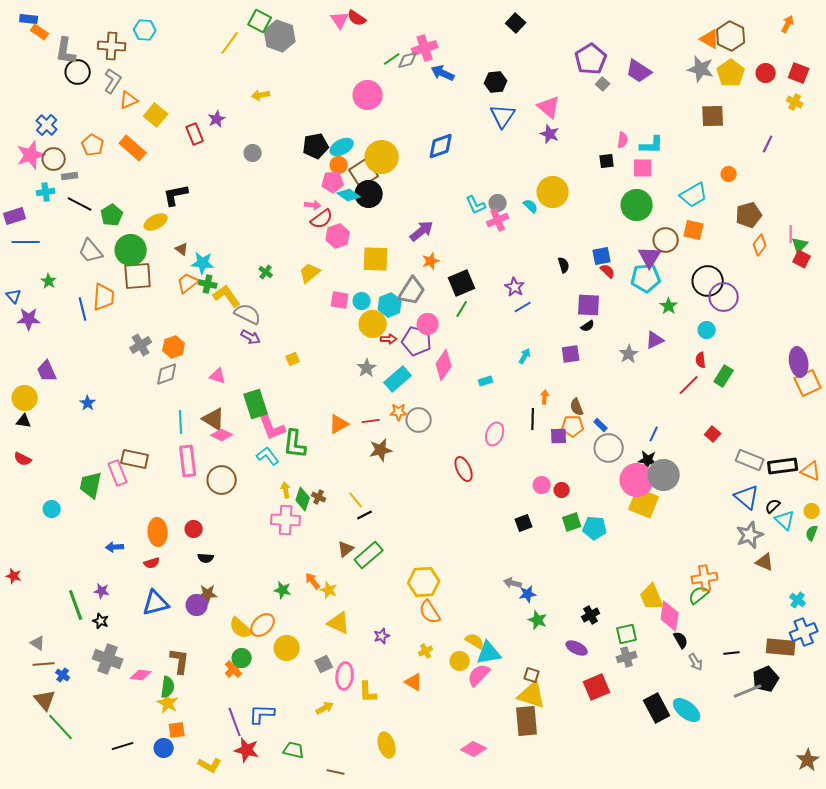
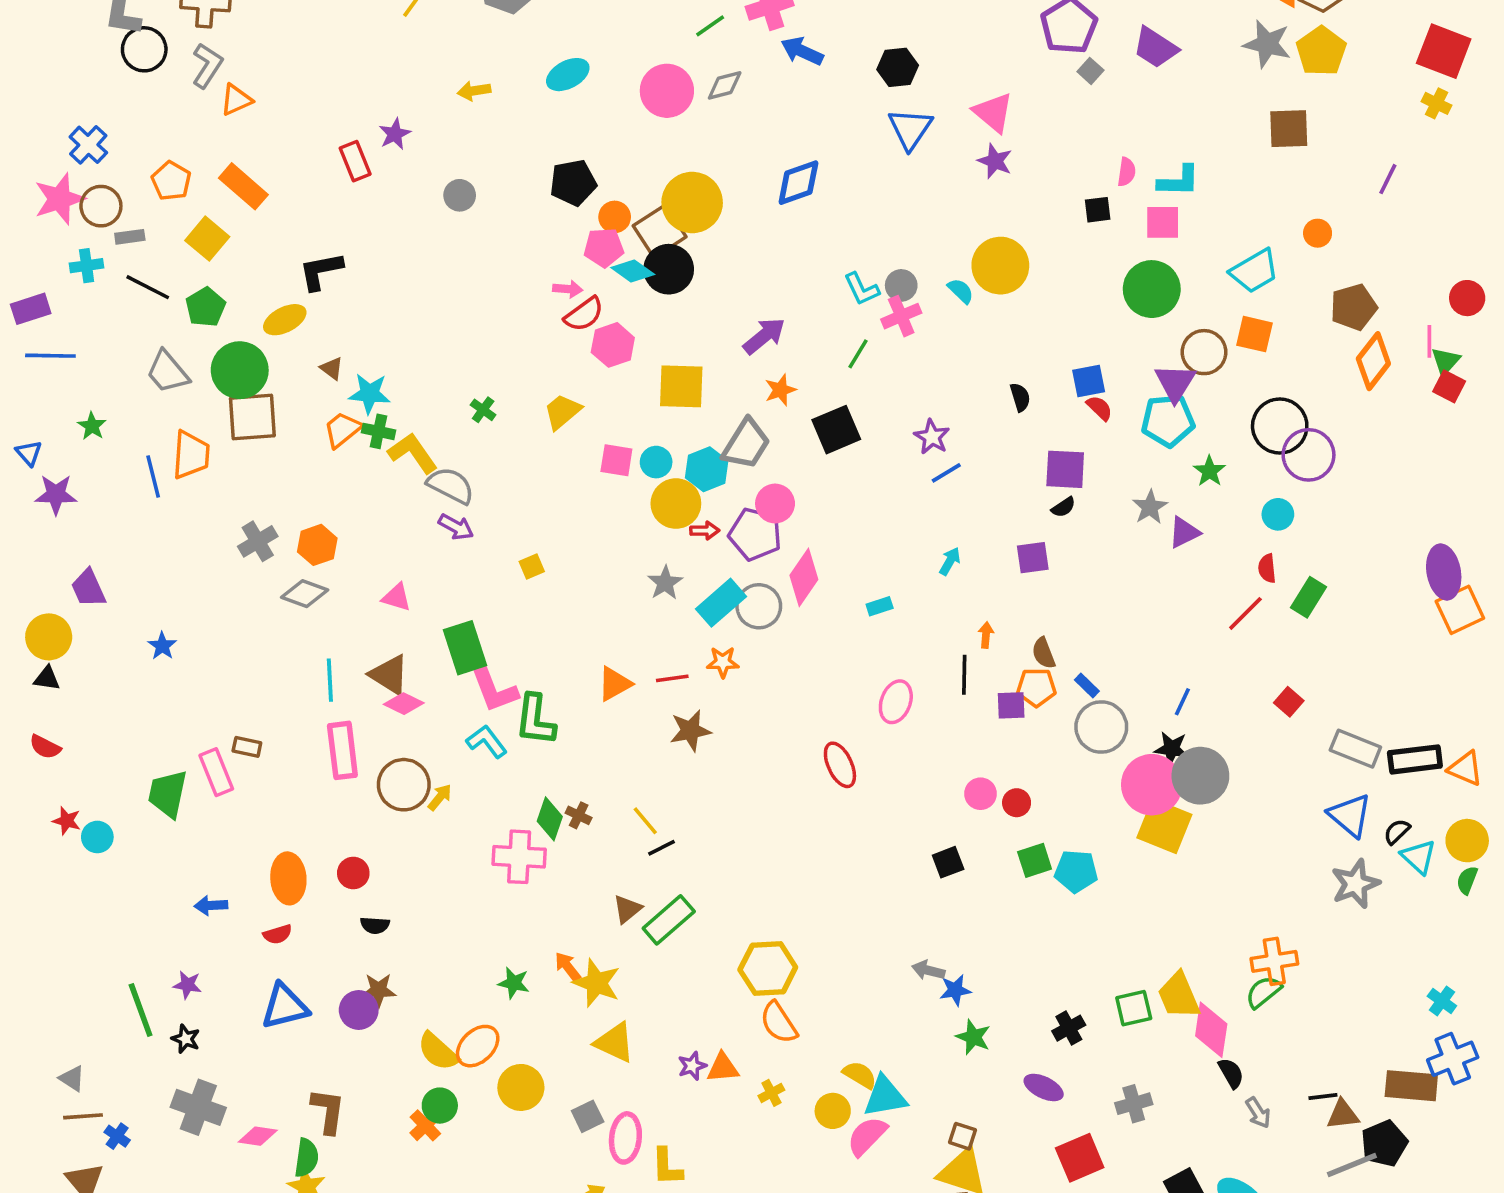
gray diamond: (408, 60) -> (725, 85), moved
red circle: (766, 73) -> (1467, 298), moved
red square: (799, 73) -> (1444, 51), size x1.4
yellow square: (156, 115) -> (207, 239), moved
cyan ellipse: (342, 147) -> (568, 75), moved
orange diamond: (760, 245) -> (1373, 361), size x1.4
green line: (462, 309) -> (858, 354), moved
gray star: (629, 354) -> (1150, 507), moved
gray diamond: (167, 374) -> (305, 594), turned 40
gray circle: (419, 420) -> (759, 606), moved
brown rectangle: (135, 459) -> (247, 747), size x0.6
yellow arrow: (286, 490) -> (440, 797), moved, turned 49
yellow circle: (812, 511) -> (1467, 841), size x1.5
brown triangle: (765, 562) -> (1343, 1115), moved, turned -30
red star: (14, 576) -> (67, 821), moved
yellow star: (329, 590) -> (597, 983), size x1.5
green square: (627, 634) -> (1134, 1008), moved
orange triangle: (414, 682) -> (723, 1068), moved, turned -36

